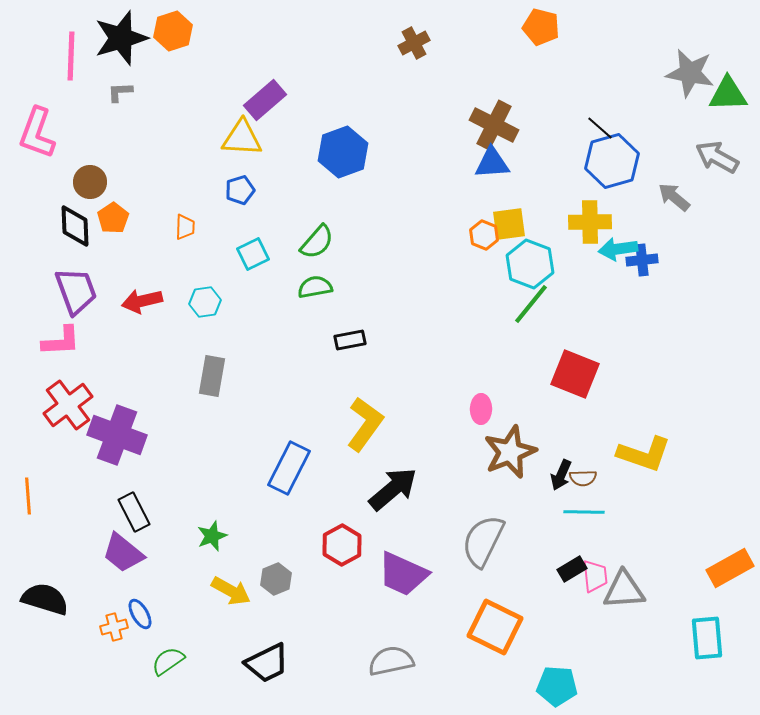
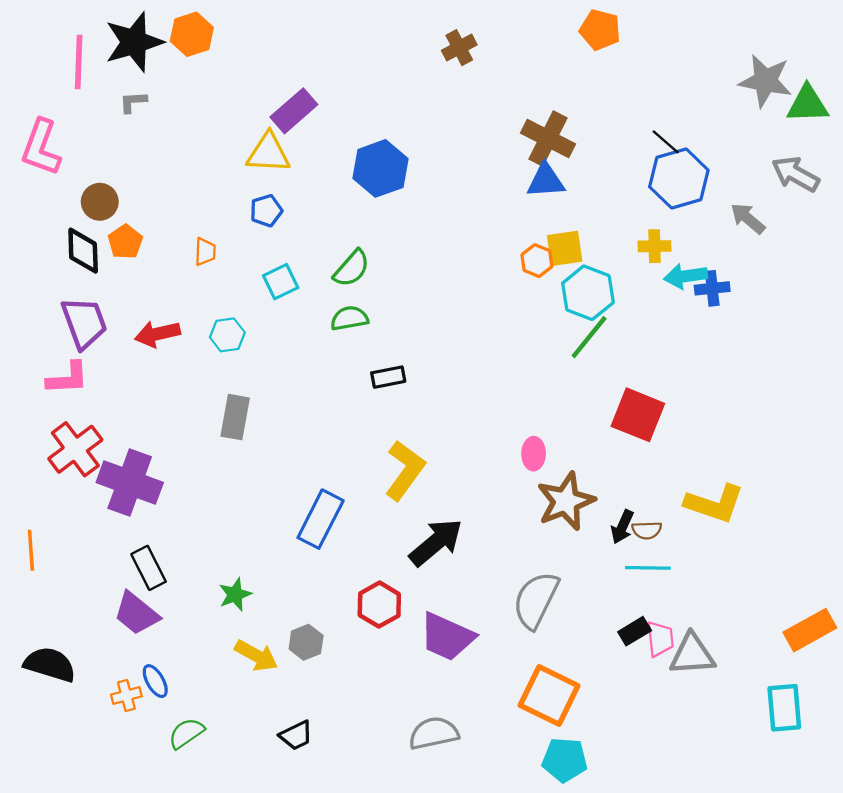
yellow cross: (590, 222) -> (654, 246), size x0.7
black trapezoid: (267, 663) -> (296, 735), size x0.7
cyan pentagon: (557, 686) -> (565, 760), moved

